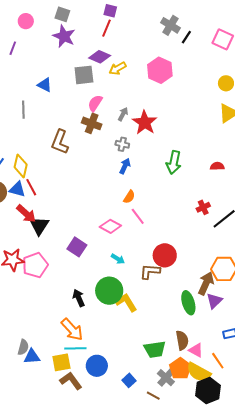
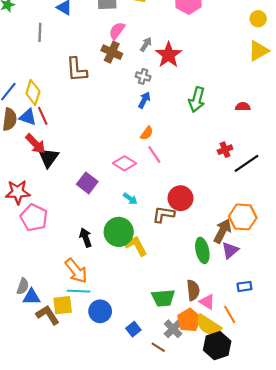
brown L-shape: (60, 142) -> (77, 70), turned -30
pink pentagon: (35, 265) -> (34, 218), moved, turned -30
brown L-shape: (71, 381) -> (48, 315), moved

